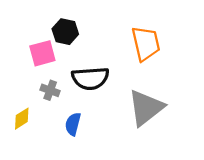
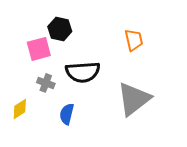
orange trapezoid: (146, 44) -> (134, 40), size x0.7

